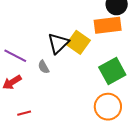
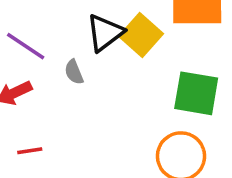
green square: (112, 71) -> (196, 93), turned 32

